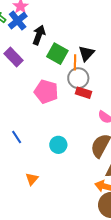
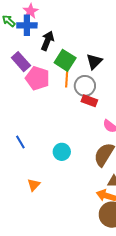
blue cross: (18, 21) -> (27, 25), turned 36
orange line: (75, 62) -> (67, 79), moved
pink pentagon: (46, 92) -> (37, 78), moved

